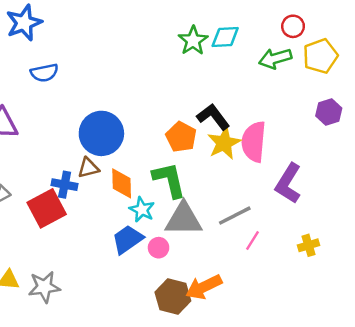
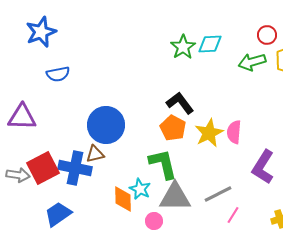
black L-shape: (213, 117) -> (180, 103), moved
pink semicircle: (254, 142) -> (234, 132), size x0.7
orange diamond: (122, 183) -> (123, 199), moved
blue cross: (65, 185) -> (75, 168), size x1.5
red square: (47, 208) -> (43, 168), moved
blue trapezoid: (128, 239) -> (58, 214), moved

